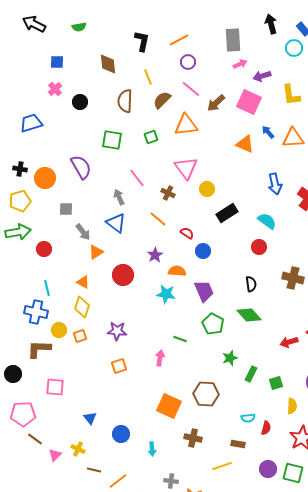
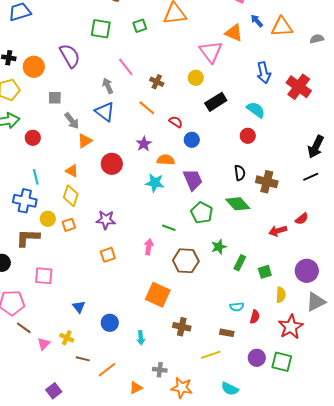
pink triangle: (186, 168) -> (211, 52), moved
brown cross: (293, 278) -> (267, 182), moved
brown hexagon: (206, 394) -> (186, 261), moved

